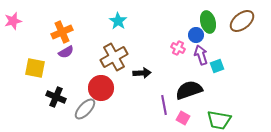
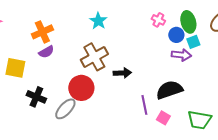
pink cross: (178, 48) -> (158, 20), moved
purple arrow: (201, 55) -> (181, 55), turned 114
cyan square: (217, 66) -> (193, 42), moved

